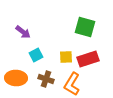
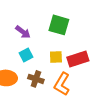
green square: (85, 27) -> (59, 25), moved
purple arrow: (23, 32) -> (23, 32), moved

